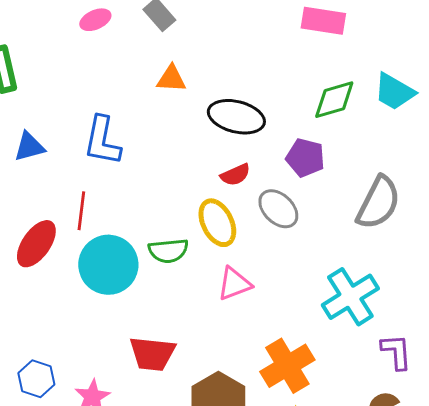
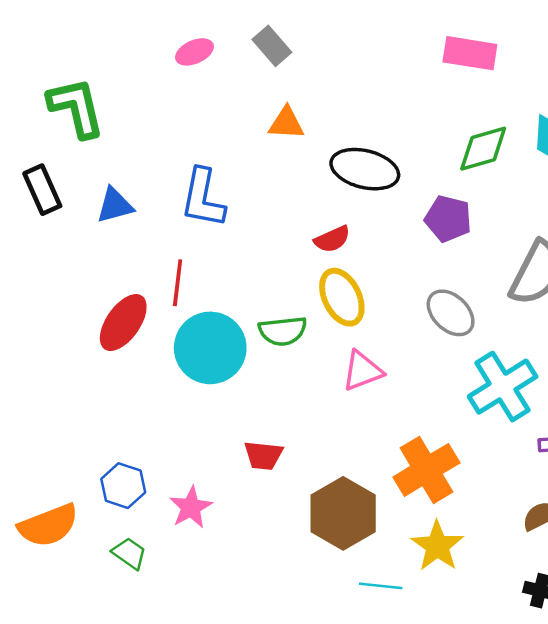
red semicircle: (235, 175) -> (332, 239), moved
gray ellipse: (278, 209) -> (451, 313), moved
red trapezoid: (152, 354) -> (263, 455), size x0.7

